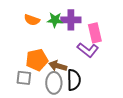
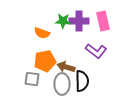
orange semicircle: (32, 20) -> (42, 33), moved
pink rectangle: (95, 33) -> (103, 21), moved

